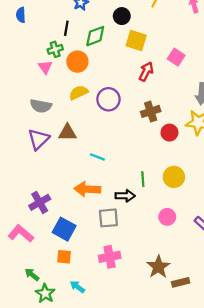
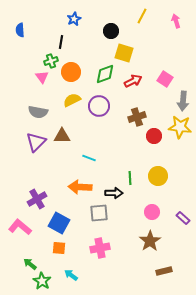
green diamond: (95, 36) -> (105, 74), moved
pink square: (176, 57) -> (165, 79), moved
red arrow: (146, 72) -> (133, 81), turned 36
brown star: (158, 267) -> (150, 241), moved

